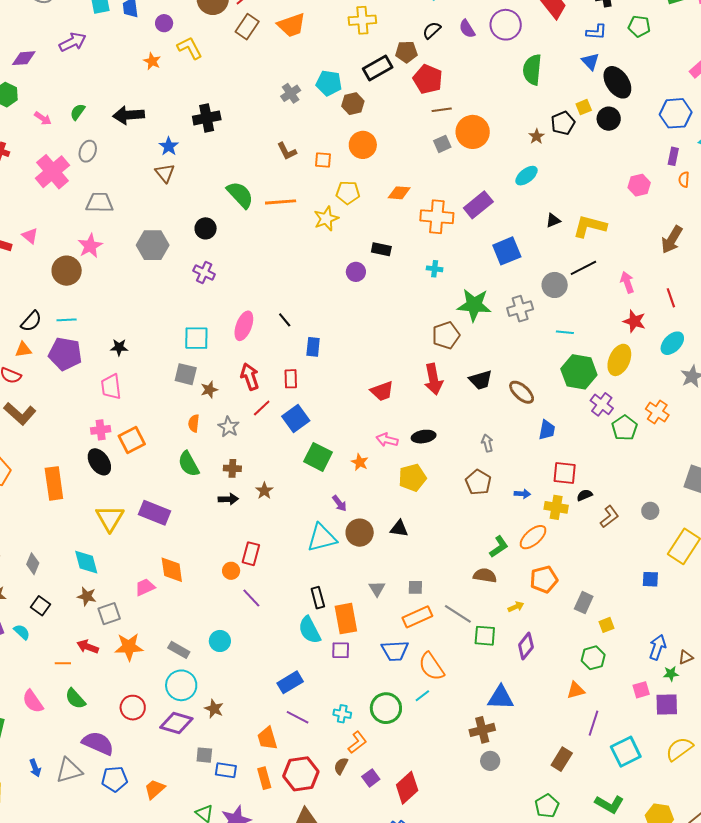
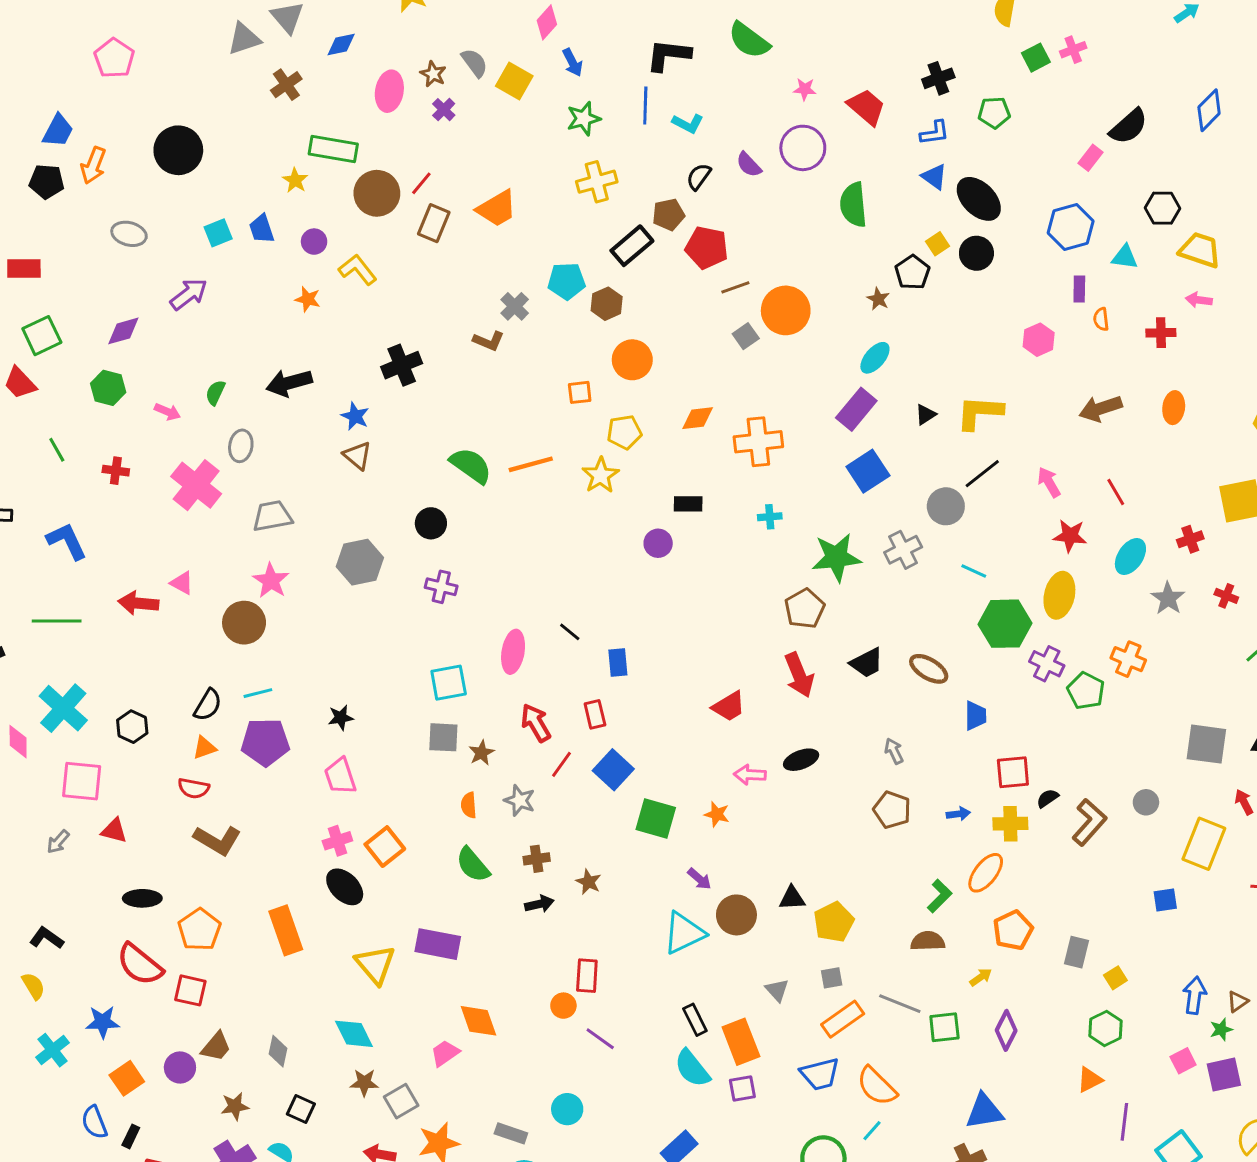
brown L-shape: (287, 151) -> (489, 341), moved, turned -30
purple rectangle: (478, 205) -> (856, 409), moved
brown arrow: (672, 240) -> (1101, 409), turned 52
cyan line: (565, 332) -> (974, 571), turned 30
yellow pentagon: (412, 478) -> (834, 922), moved
brown L-shape: (609, 517) -> (1089, 822), size x1.4

